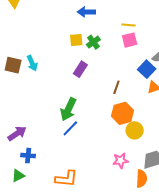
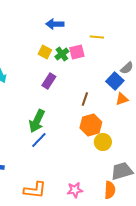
yellow square: (76, 40) -> (45, 52), turned 32
pink square: (130, 40) -> (77, 52), moved
pink star: (121, 161) -> (75, 190), moved

